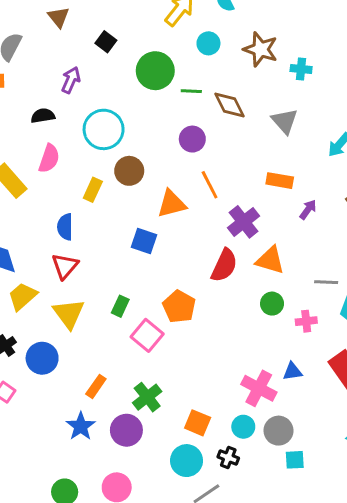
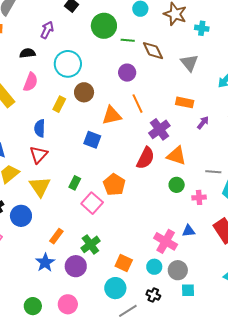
black cross: (228, 458) -> (153, 295), moved

